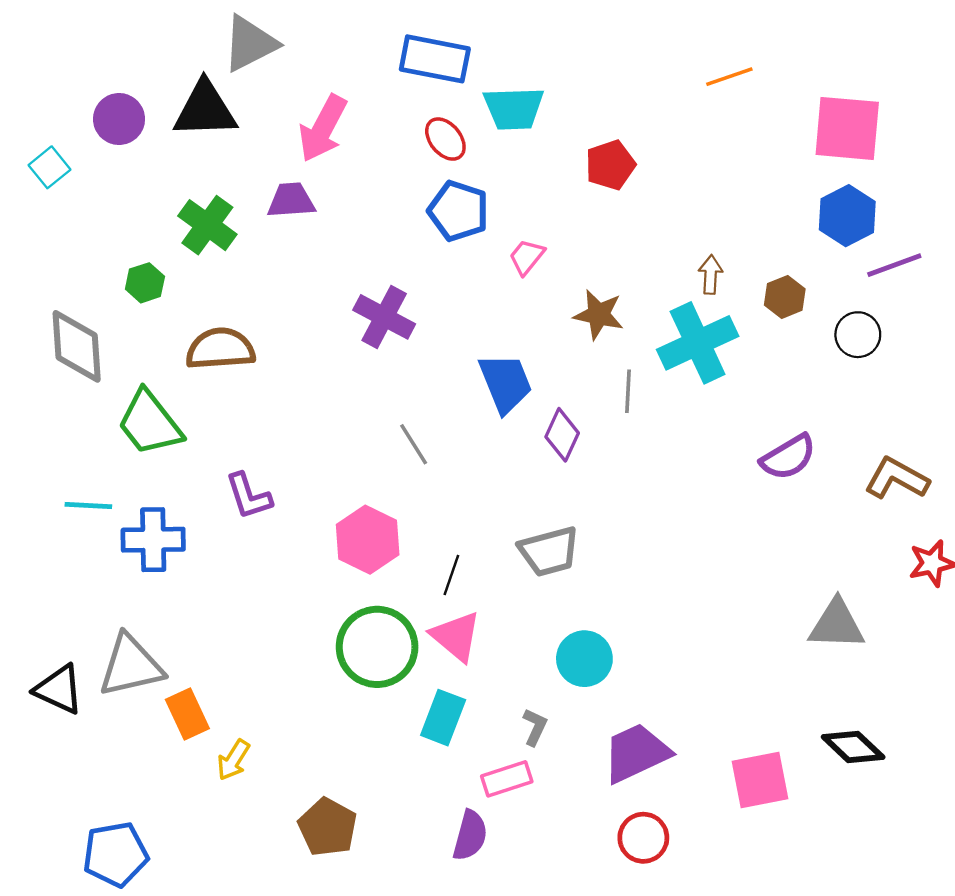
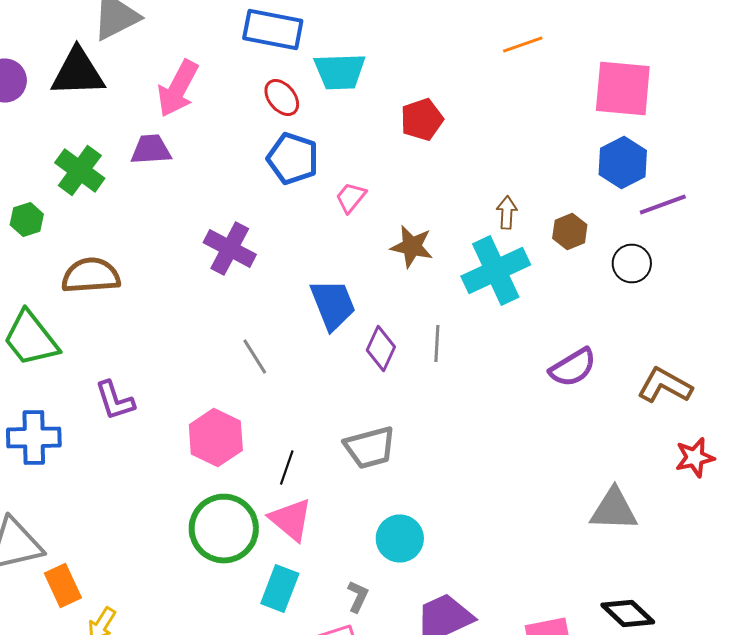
gray line: (628, 391) -> (437, 344), moved

